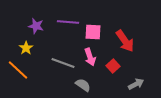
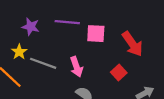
pink arrow: (90, 57) -> (76, 67), moved
gray line: (63, 63) -> (43, 63), moved

